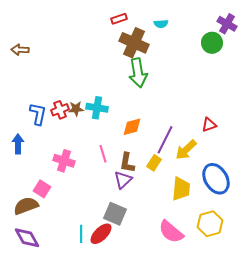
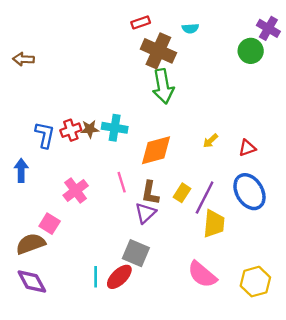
orange diamond: (132, 127) -> (156, 150), size x1.4
purple line: (165, 140) -> (205, 198), moved
yellow arrow: (186, 150) -> (210, 141), moved, size x0.6
pink cross: (64, 161) -> (76, 190), turned 35
blue ellipse: (216, 179) -> (249, 192), moved
yellow hexagon: (210, 224) -> (255, 282), moved

